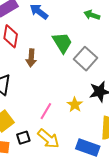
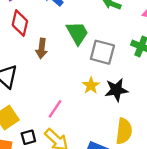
gray square: (85, 59) -> (102, 52), turned -30
yellow star: (75, 105) -> (91, 86), moved

